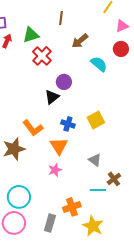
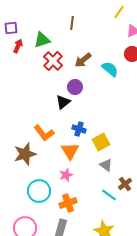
brown arrow: (80, 41) -> (83, 60), moved
yellow square: (96, 120) -> (101, 142), moved
cyan line: (98, 190) -> (109, 195), turned 35
cyan circle: (19, 197) -> (39, 191), moved
orange cross: (72, 207) -> (68, 203), moved

